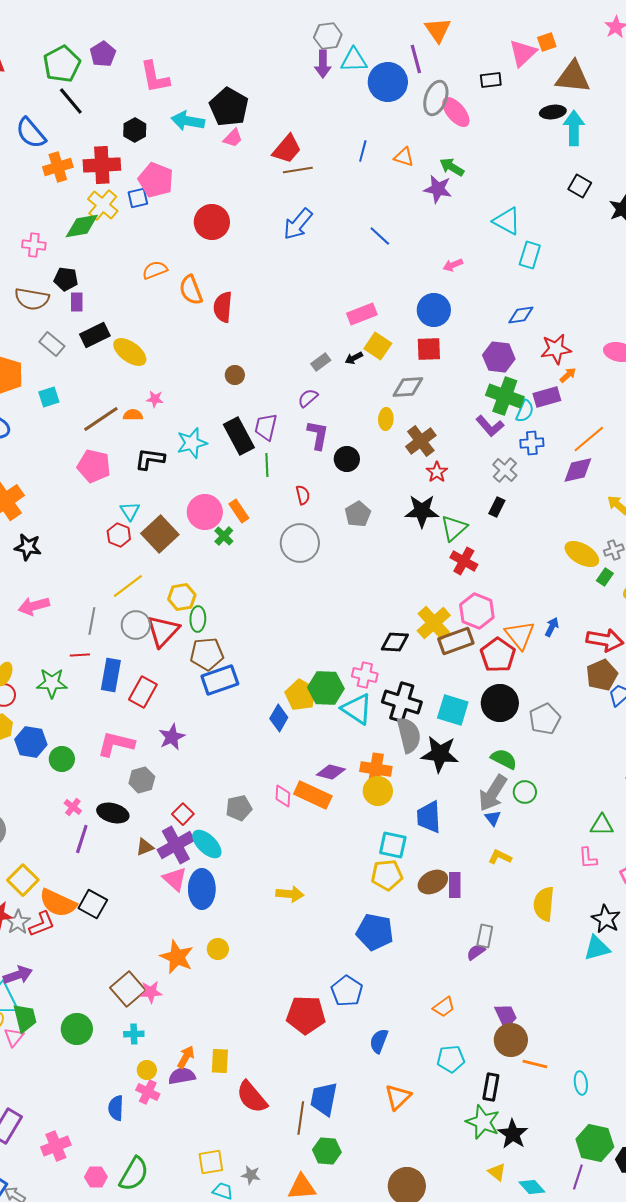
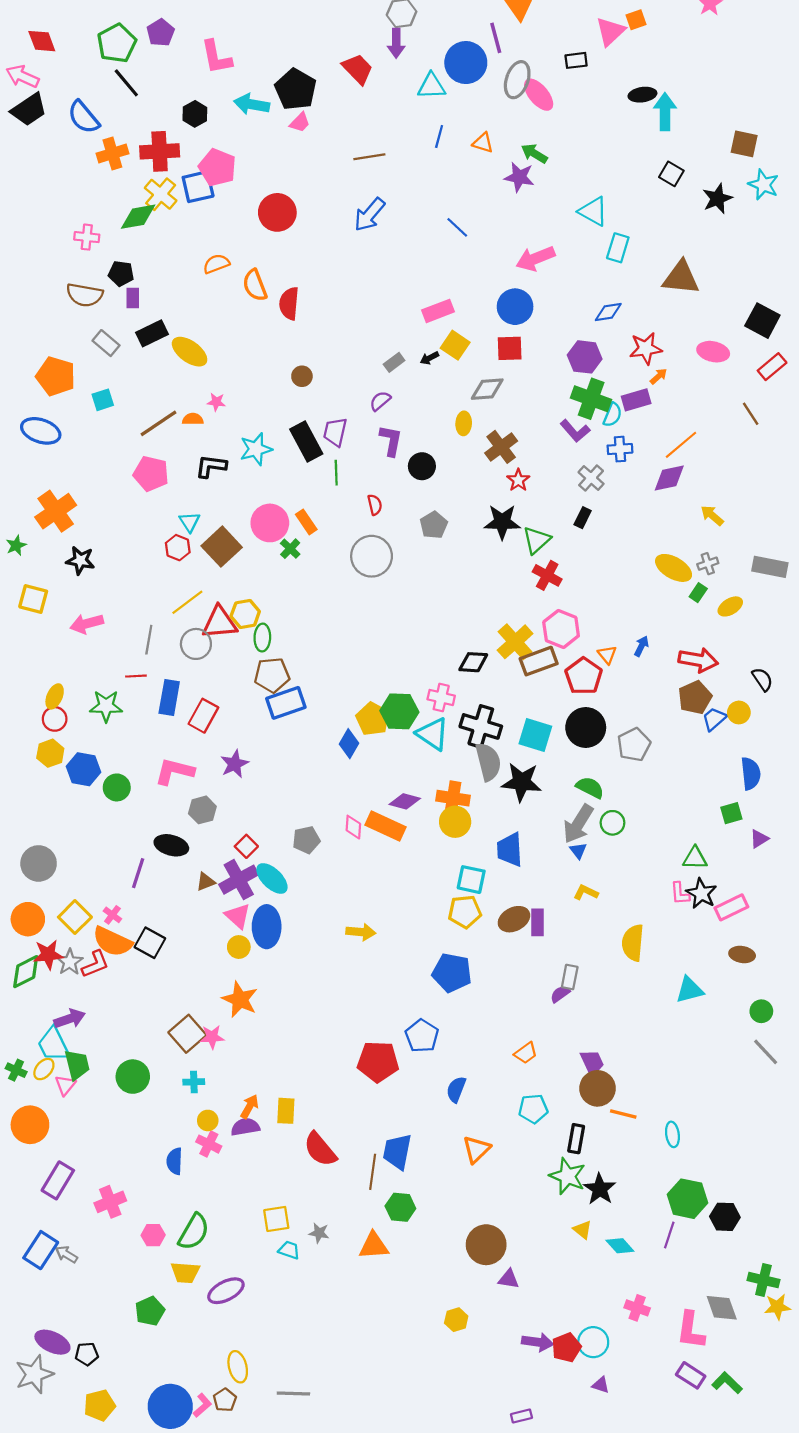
cyan triangle: (354, 60) -> (432, 86), moved
brown triangle: (573, 77) -> (681, 278), moved
red trapezoid: (287, 149) -> (358, 69), moved, turned -84
blue square: (138, 198) -> (198, 187), size x1.5
pink arrow: (453, 265) -> (535, 258), size x1.8
red triangle: (163, 631) -> (220, 623), moved, turned 42
orange triangle: (520, 635) -> (607, 655), size x0.6
pink cross: (73, 807) -> (112, 915), moved
black star: (606, 919) -> (701, 893), moved
yellow circle: (218, 949) -> (239, 947), moved

